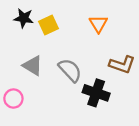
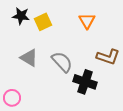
pink circle: (13, 99) -> (12, 98), moved

